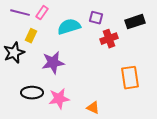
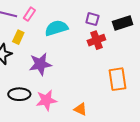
purple square: (96, 18) -> (92, 19), moved

